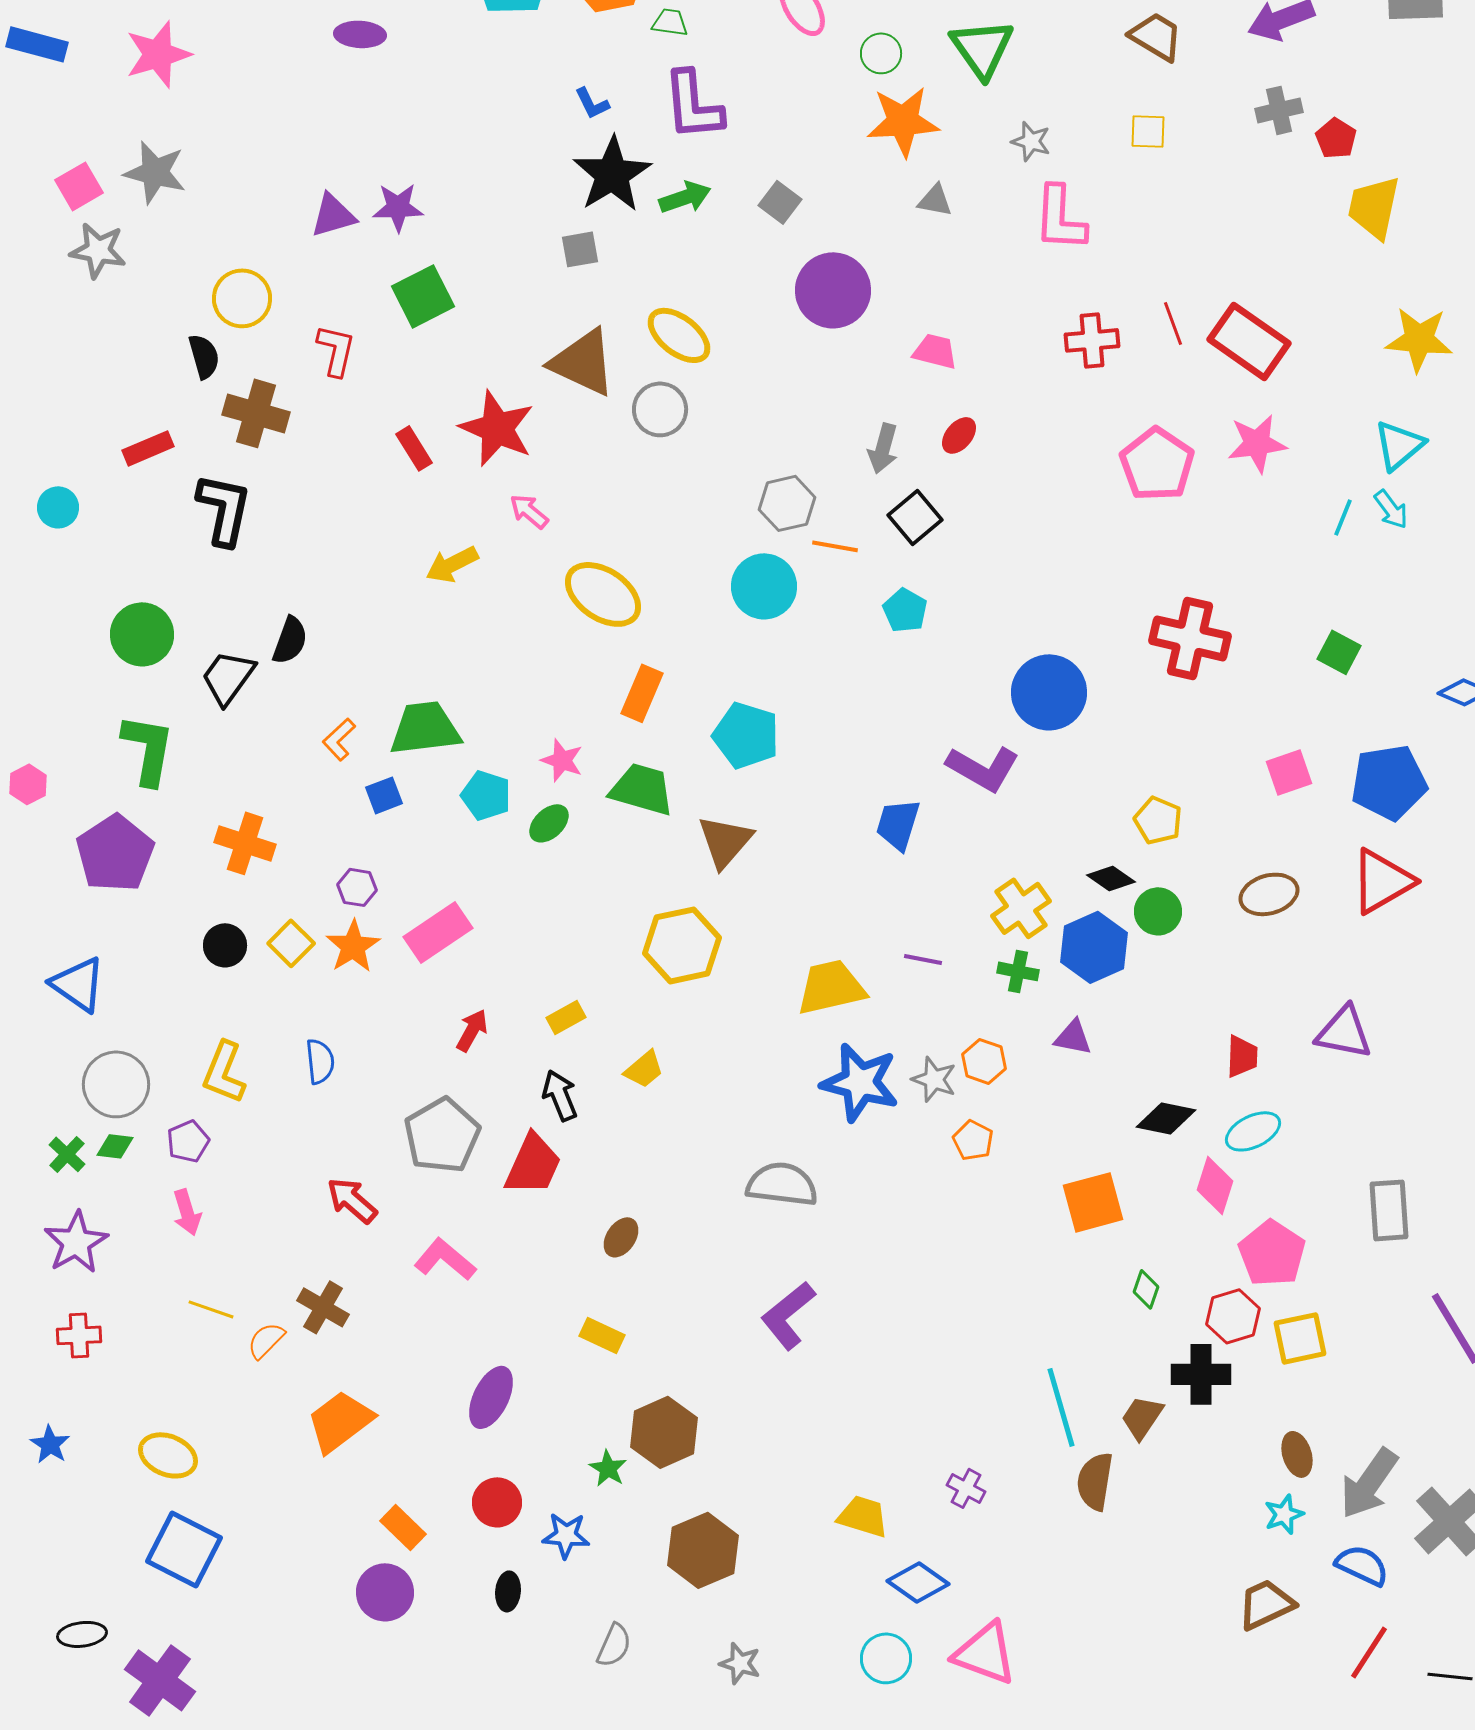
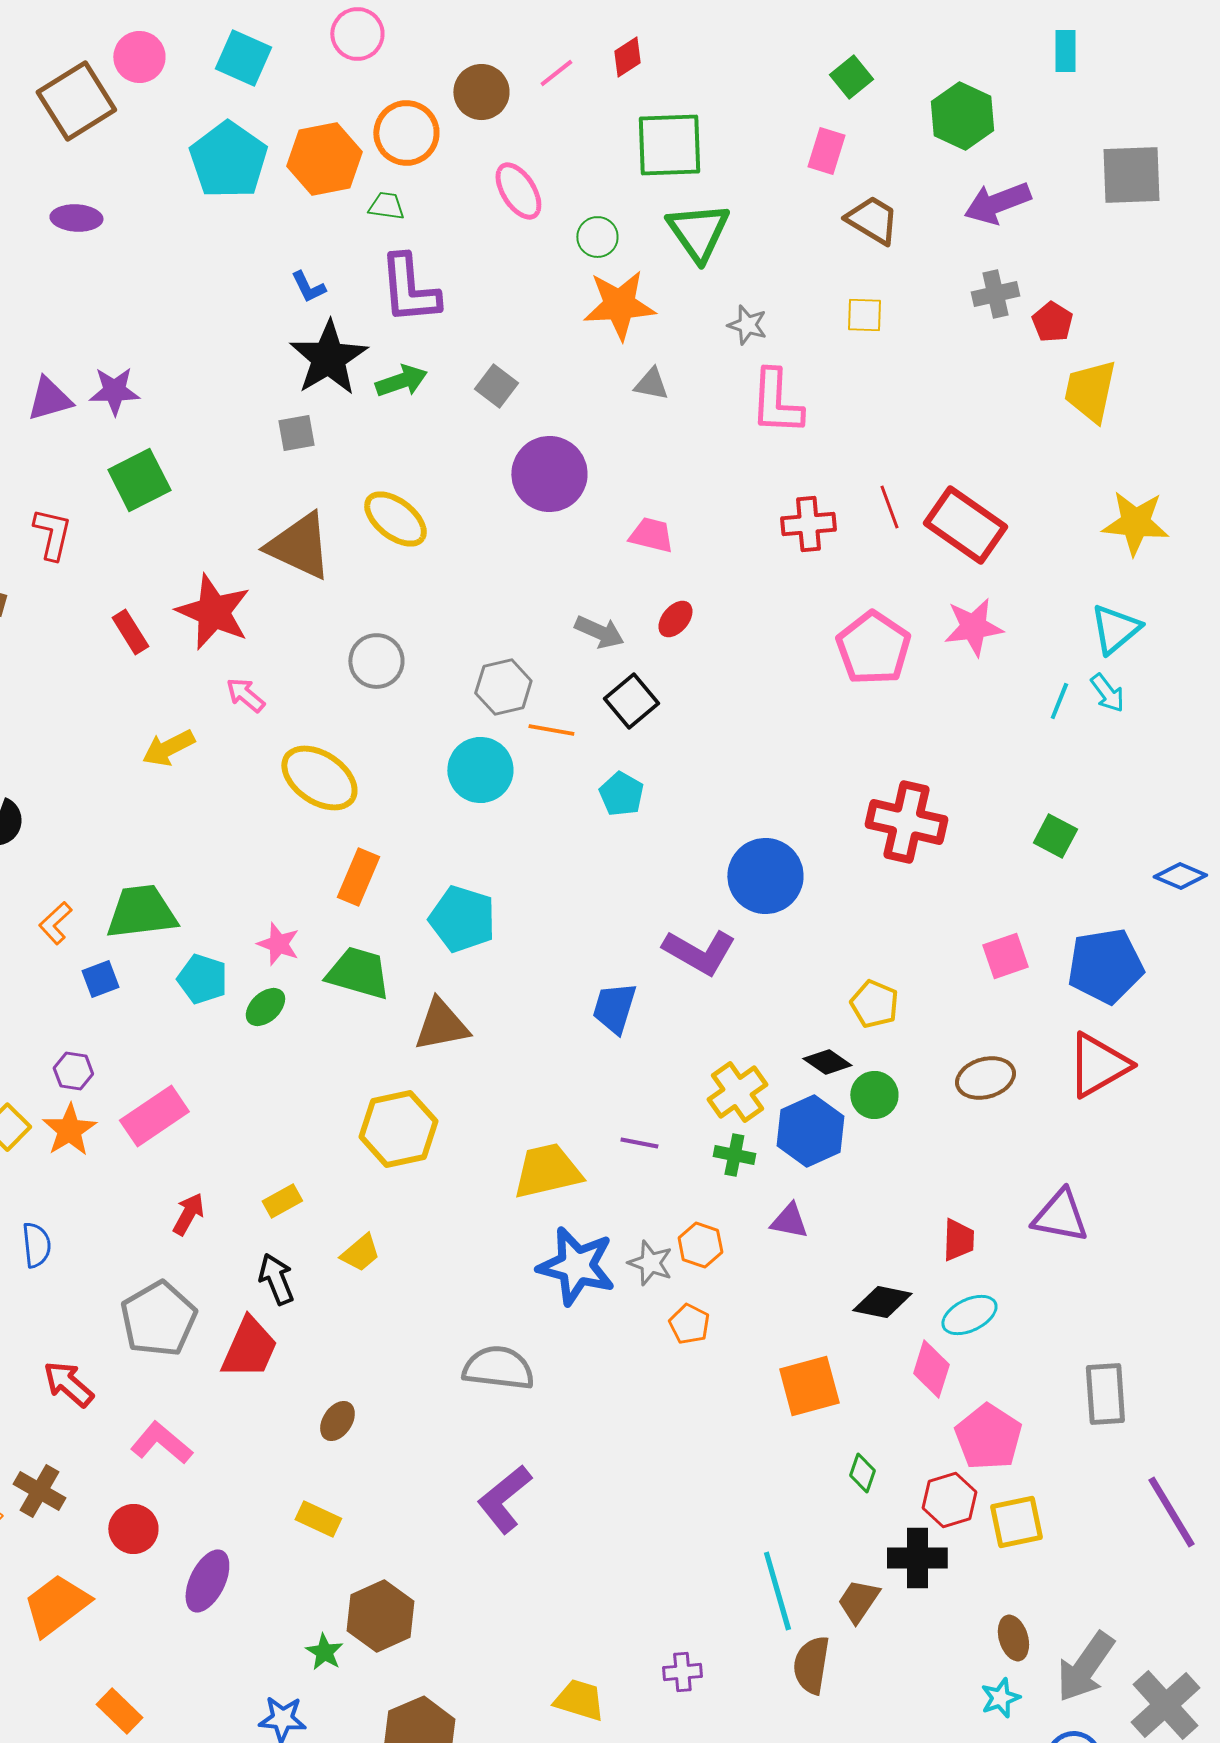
gray circle: (660, 409) -> (376, 661), moved
gray arrow: (883, 448) -> (599, 632), turned -81
brown triangle: (725, 841) -> (441, 1025), turned 38
purple cross: (966, 1488) -> (682, 1672), turned -33
red circle: (497, 1502) -> (133, 1529), moved

